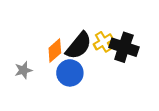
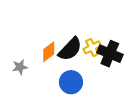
blue circle: (70, 73) -> (71, 82), moved

